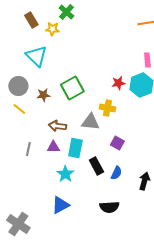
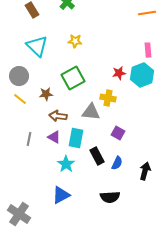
yellow star: (52, 29) -> (75, 41), moved
brown star: (43, 95) -> (46, 94), moved
purple triangle: (53, 147) -> (54, 137), turned 32

